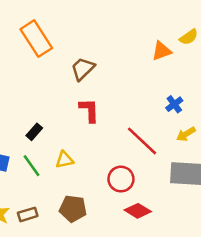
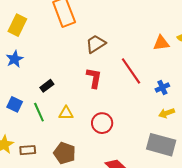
red line: (142, 141) -> (131, 71), moved
red circle: (121, 179) -> (102, 123), moved

